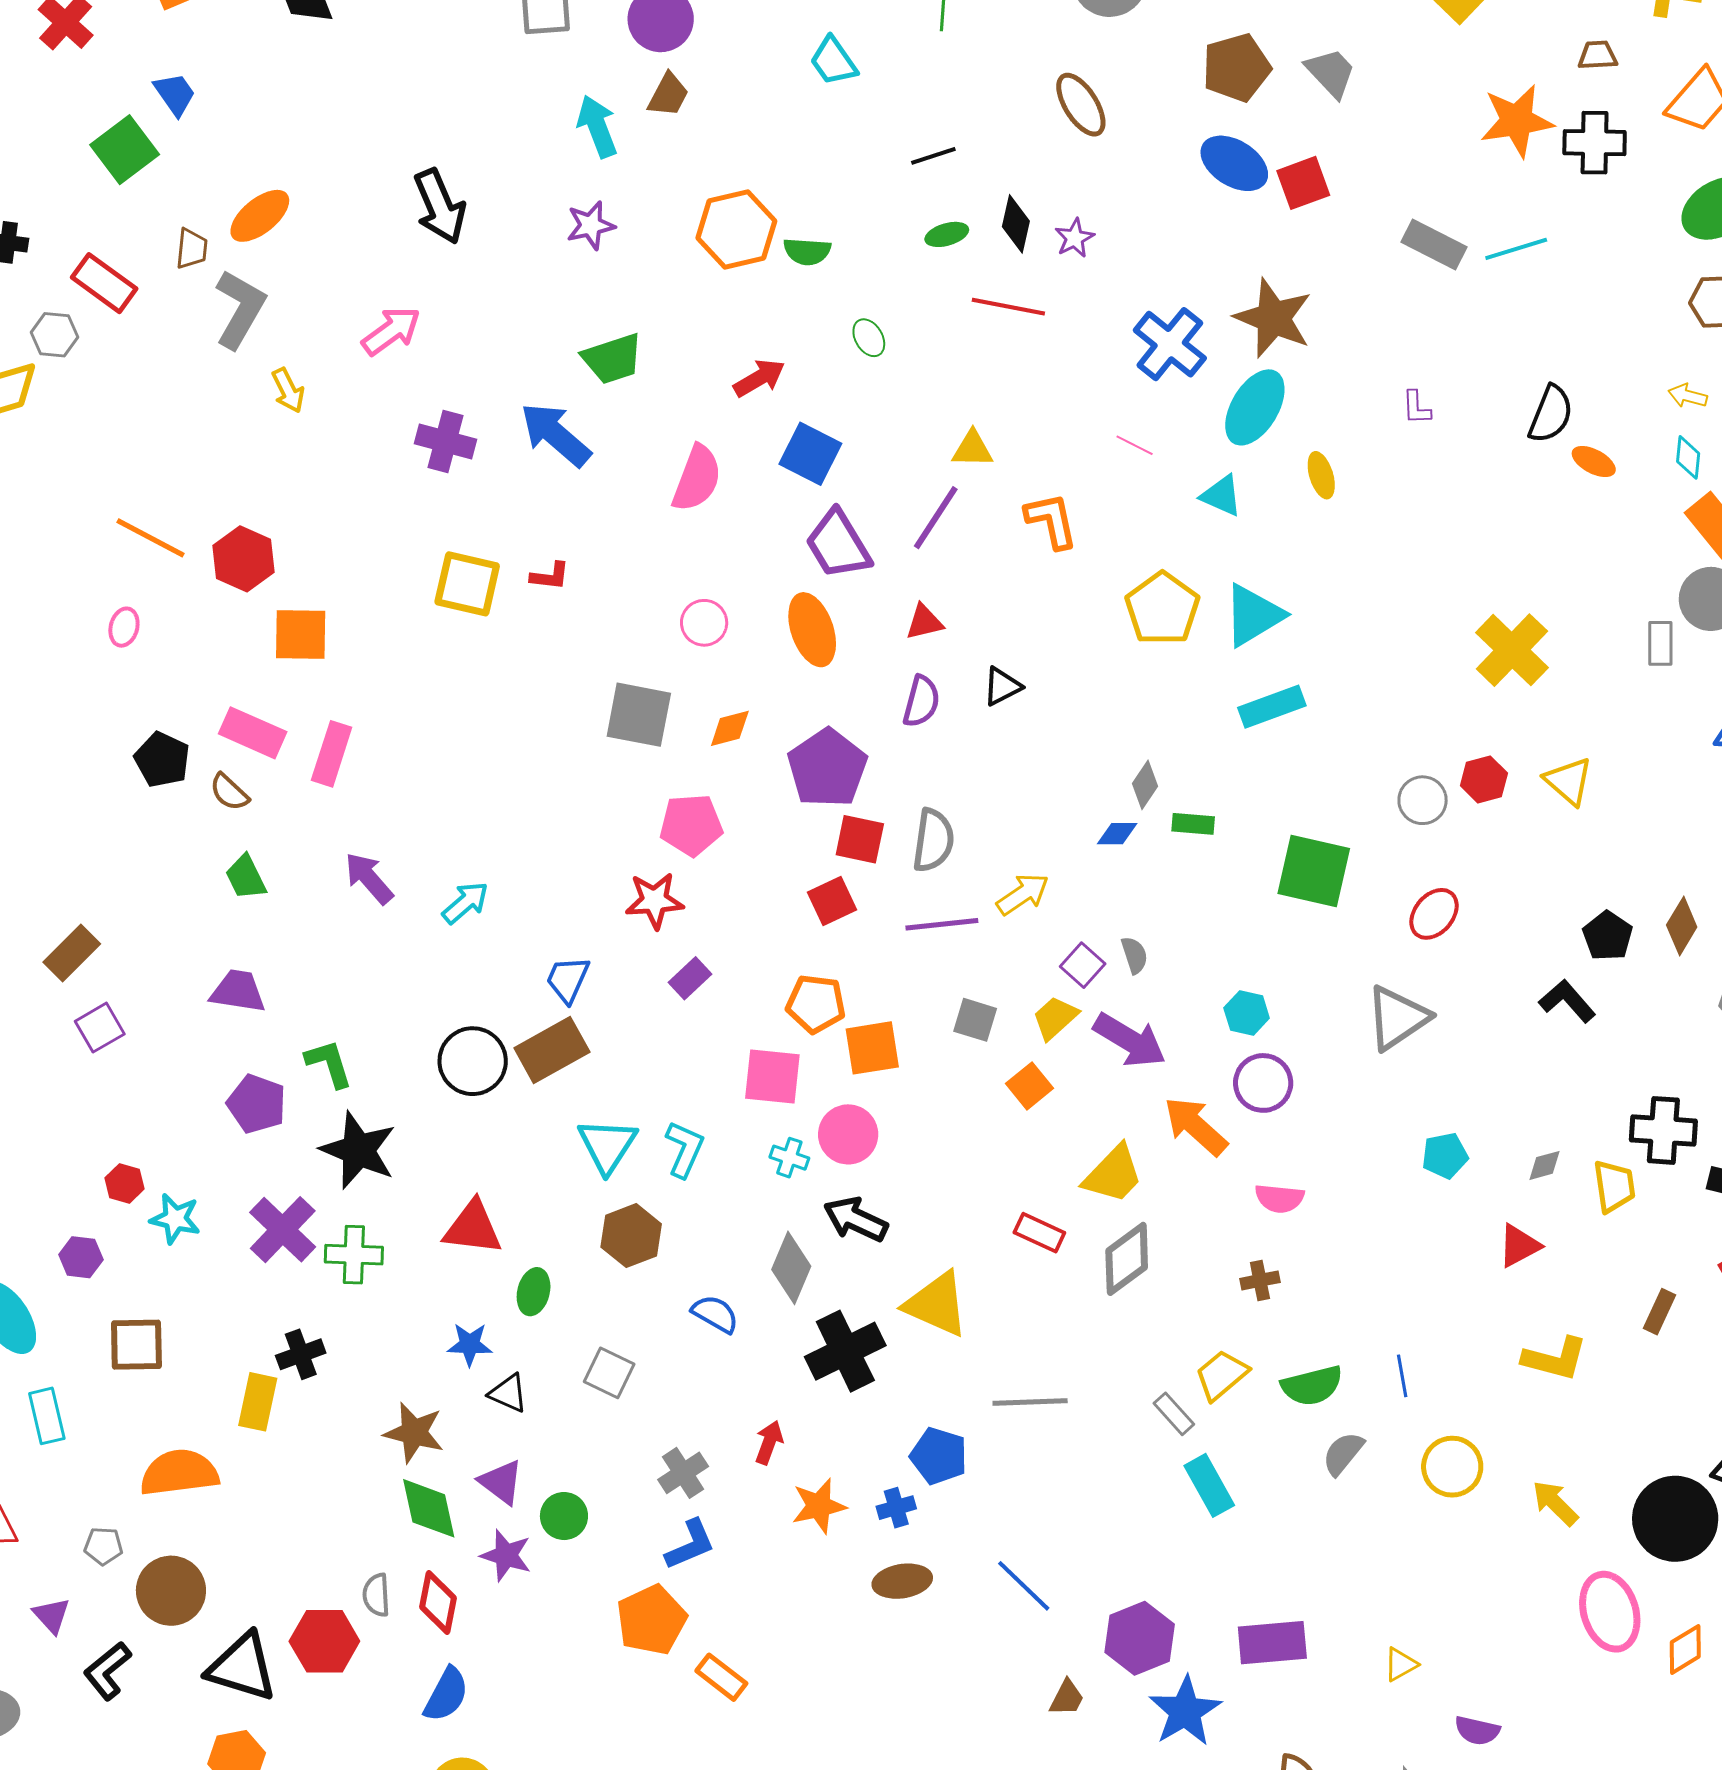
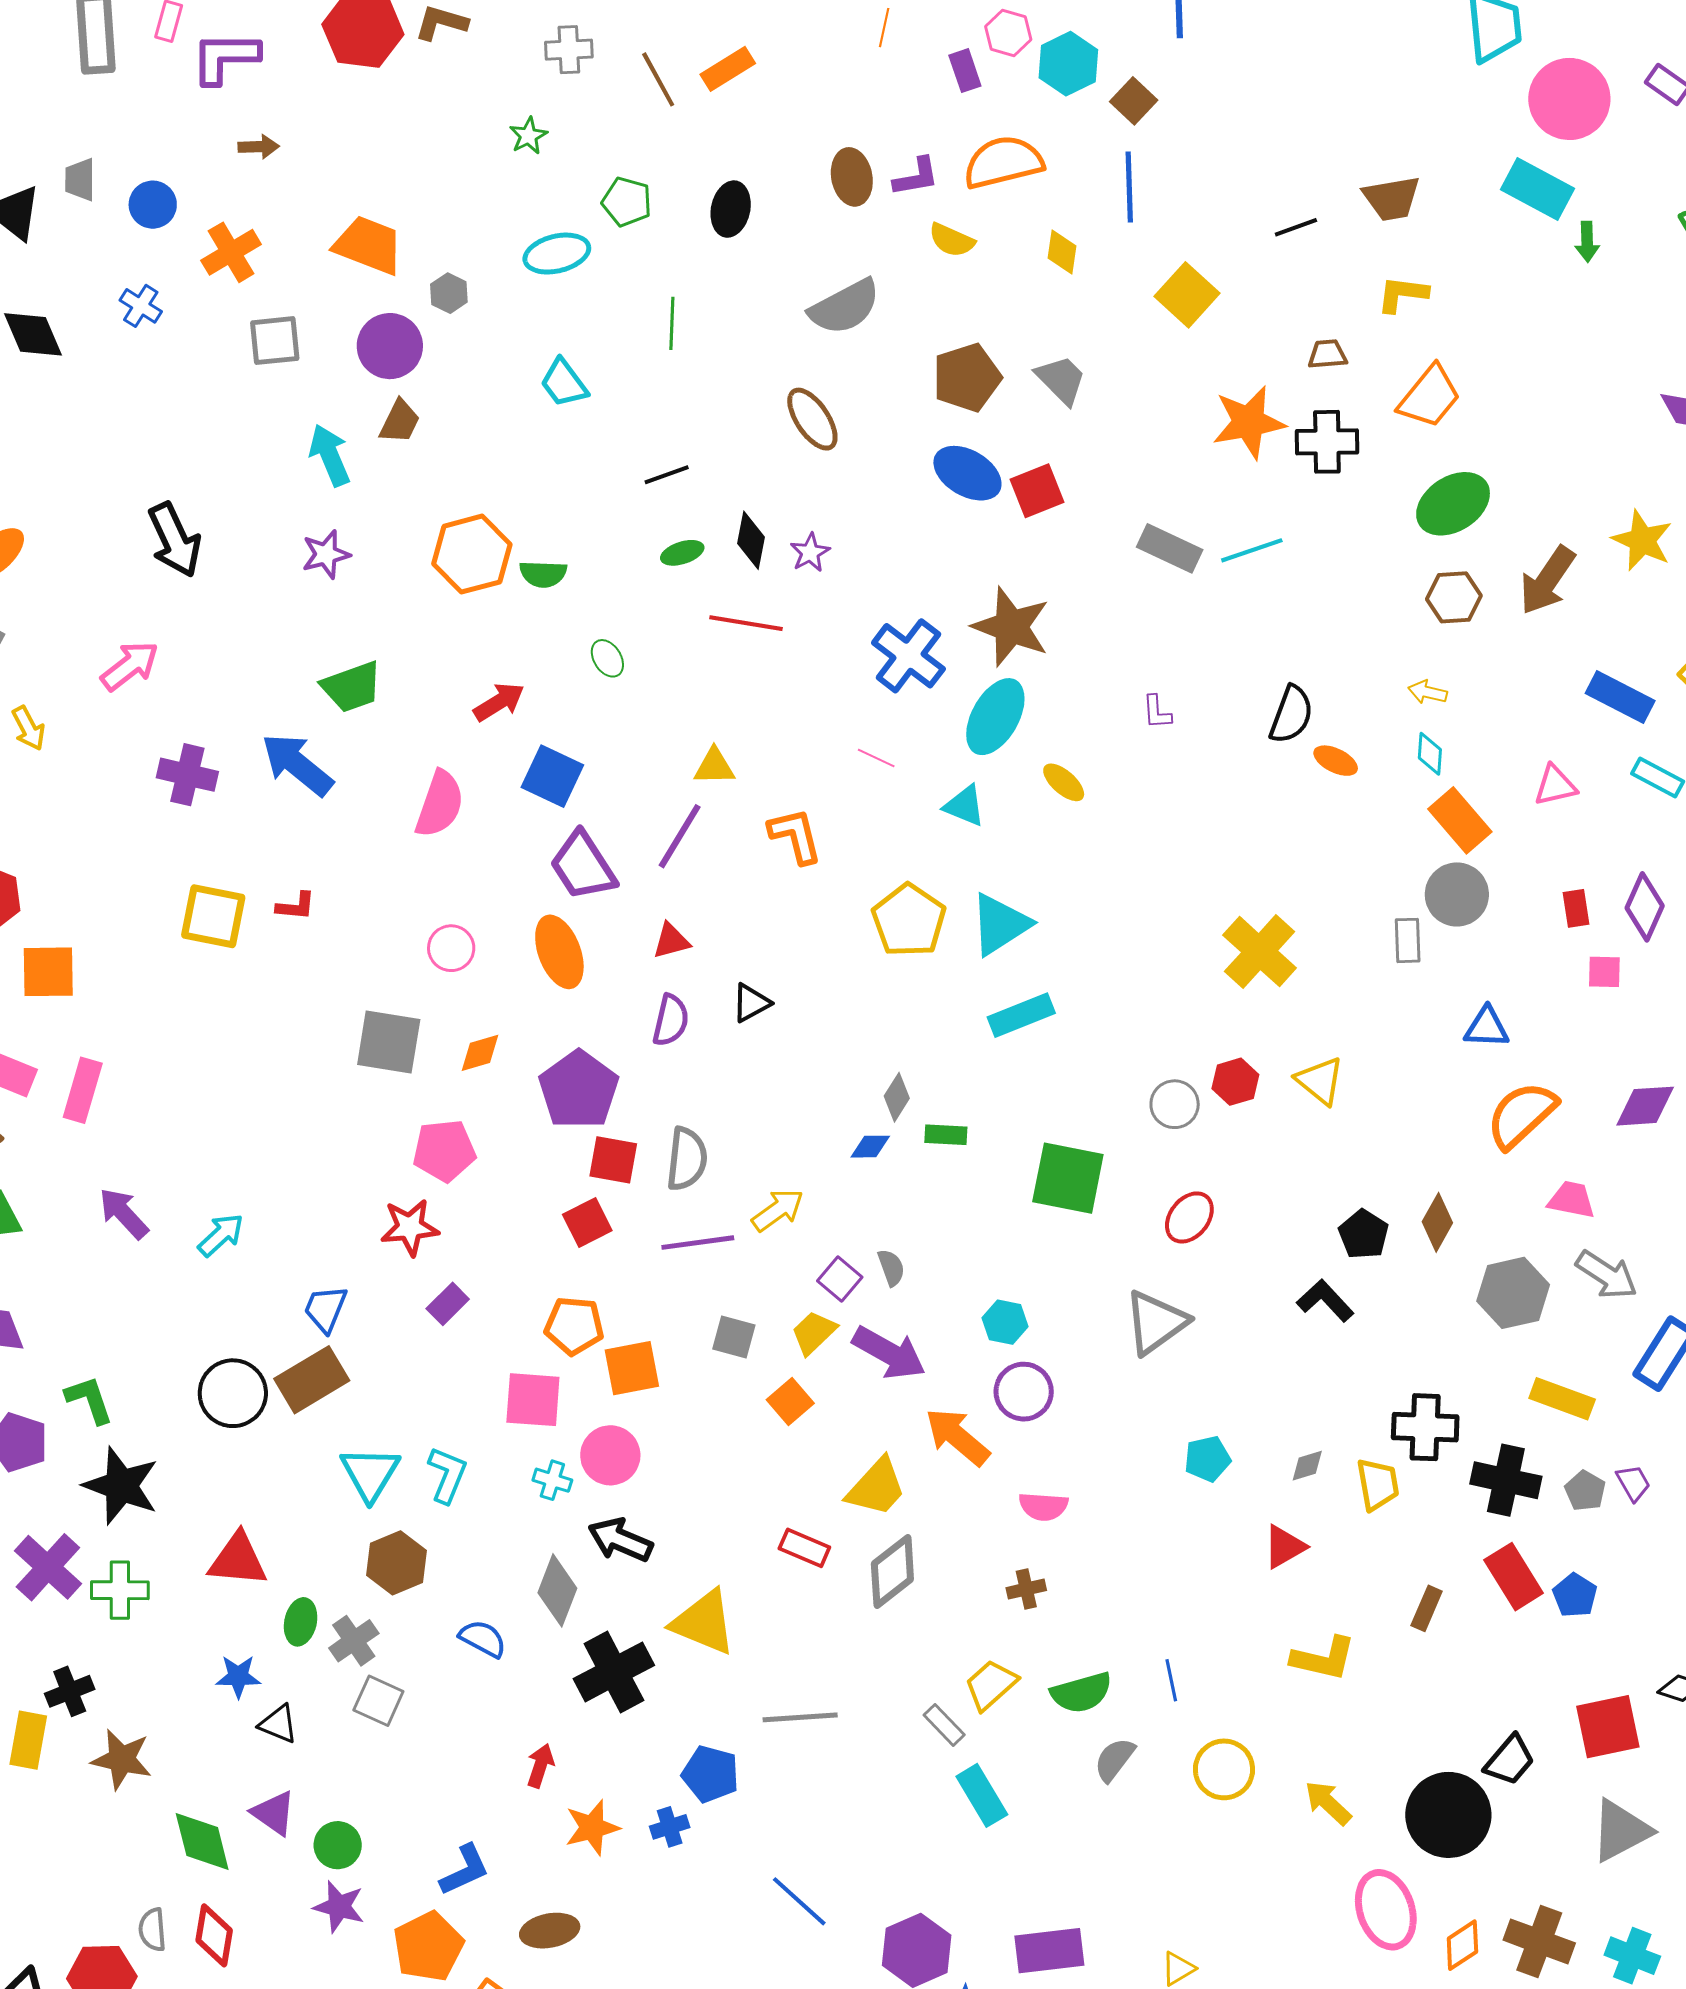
yellow ellipse: (1321, 475) -> (1064, 782), turned -30
brown star: (414, 1433) -> (122, 1759), moved
gray cross: (683, 1473) -> (354, 1641), moved
purple star: (506, 1555) -> (339, 1907), moved
brown ellipse: (902, 1581) -> (550, 1931), moved

